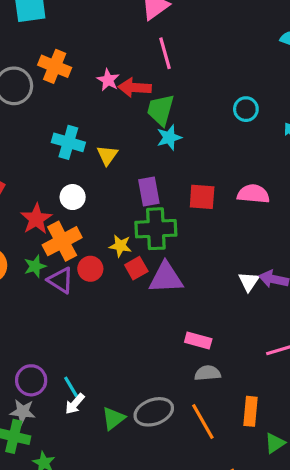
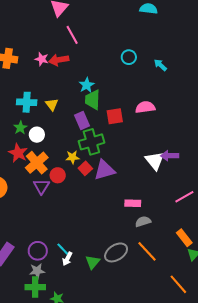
green trapezoid: (161, 110) -> (93, 100), moved
green star: (35, 266) -> (20, 128), moved
purple triangle: (61, 280) -> (41, 186), turned 42
white triangle: (249, 282) -> (155, 161), size x1.5
orange rectangle: (250, 411) -> (184, 238), moved, turned -30

